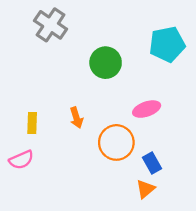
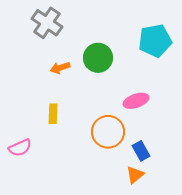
orange arrow: (76, 118) -> (60, 68), moved, turned 90
yellow rectangle: (32, 123) -> (53, 114), moved

